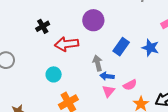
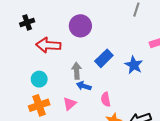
cyan circle: (54, 74) -> (39, 79), moved
pink semicircle: (130, 85) -> (106, 99), turned 96
pink triangle: (108, 91) -> (70, 104), moved

